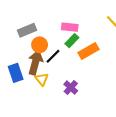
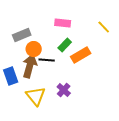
pink rectangle: (70, 27) -> (63, 23), moved
black line: (53, 56) -> (47, 60), turned 49
yellow triangle: (42, 79) -> (36, 96), moved, size x1.5

